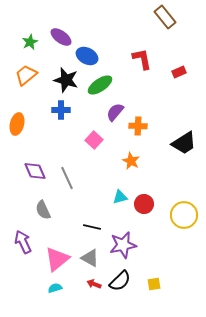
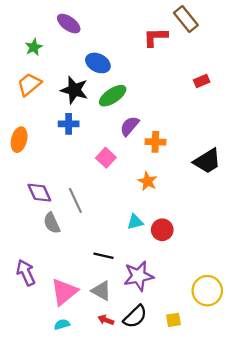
purple ellipse: (61, 37) -> (69, 24), moved
red L-shape: (142, 59) -> (155, 37), moved, turned -80
gray semicircle: (43, 210) -> (52, 223), moved
yellow circle: (184, 215) -> (207, 291), moved

